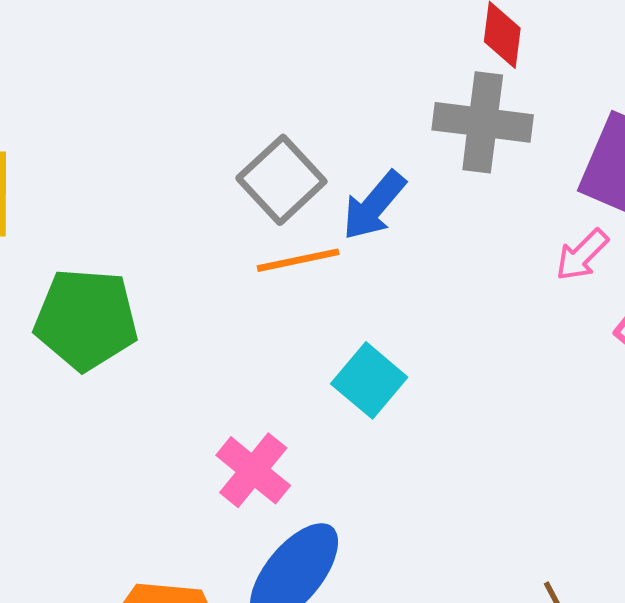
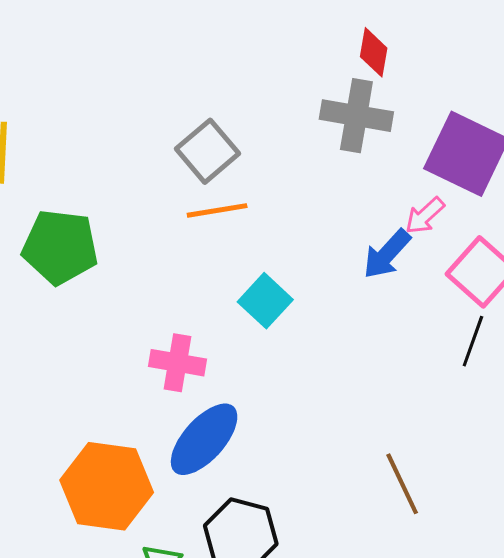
blue arrow: (374, 206) -> (387, 254), moved
pink cross: (253, 470) -> (178, 363), turned -32

